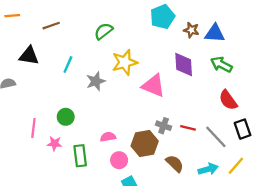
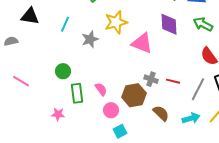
pink line: (33, 128) -> (21, 81), moved, turned -66
pink semicircle: (108, 137) -> (101, 89), turned 64
gray line: (216, 137) -> (198, 89), turned 70
pink star: (55, 144) -> (58, 114), moved
green rectangle: (80, 156) -> (77, 93), moved

